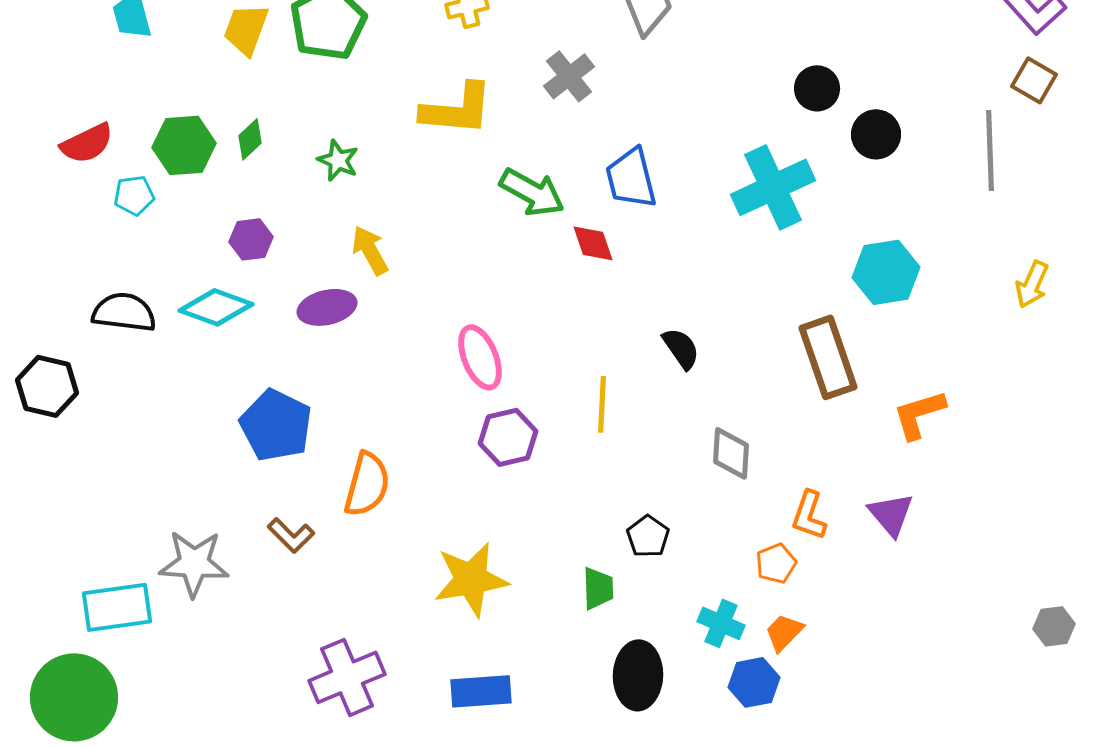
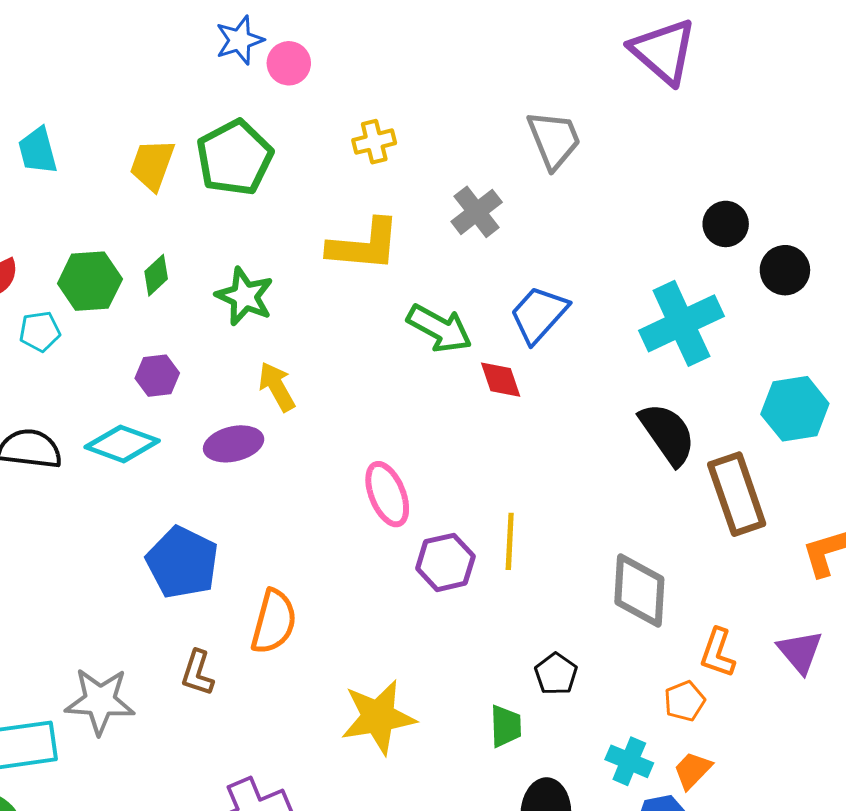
green star: (338, 160) -> (245, 296), size x1.4
blue trapezoid: (631, 178) -> (539, 314), turned 56
black semicircle: (681, 348) -> (667, 434), moved, size x1.5
purple hexagon: (508, 437) -> (445, 562), moved
gray diamond: (731, 453) -> (639, 591), size x1.4
brown L-shape: (291, 535) -> (197, 673), turned 63

